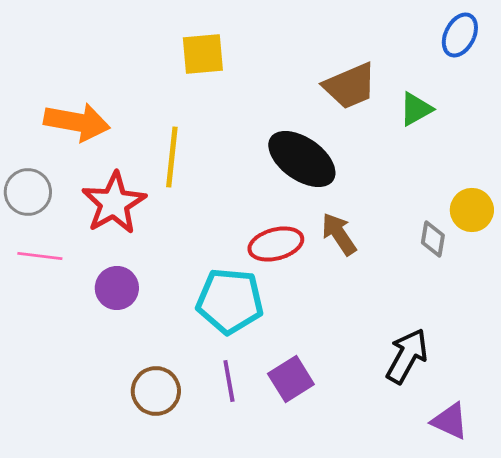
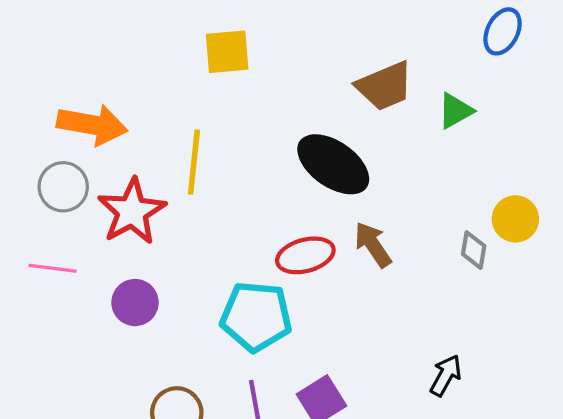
gray circle: (28, 192) -> (63, 187), moved
black arrow: (407, 356) -> (446, 375), size x0.7

